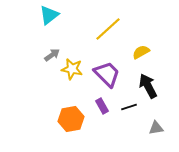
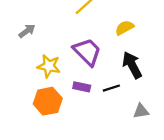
yellow star: (72, 69) -> (49, 66), moved
purple rectangle: (102, 106) -> (82, 87), turned -49

